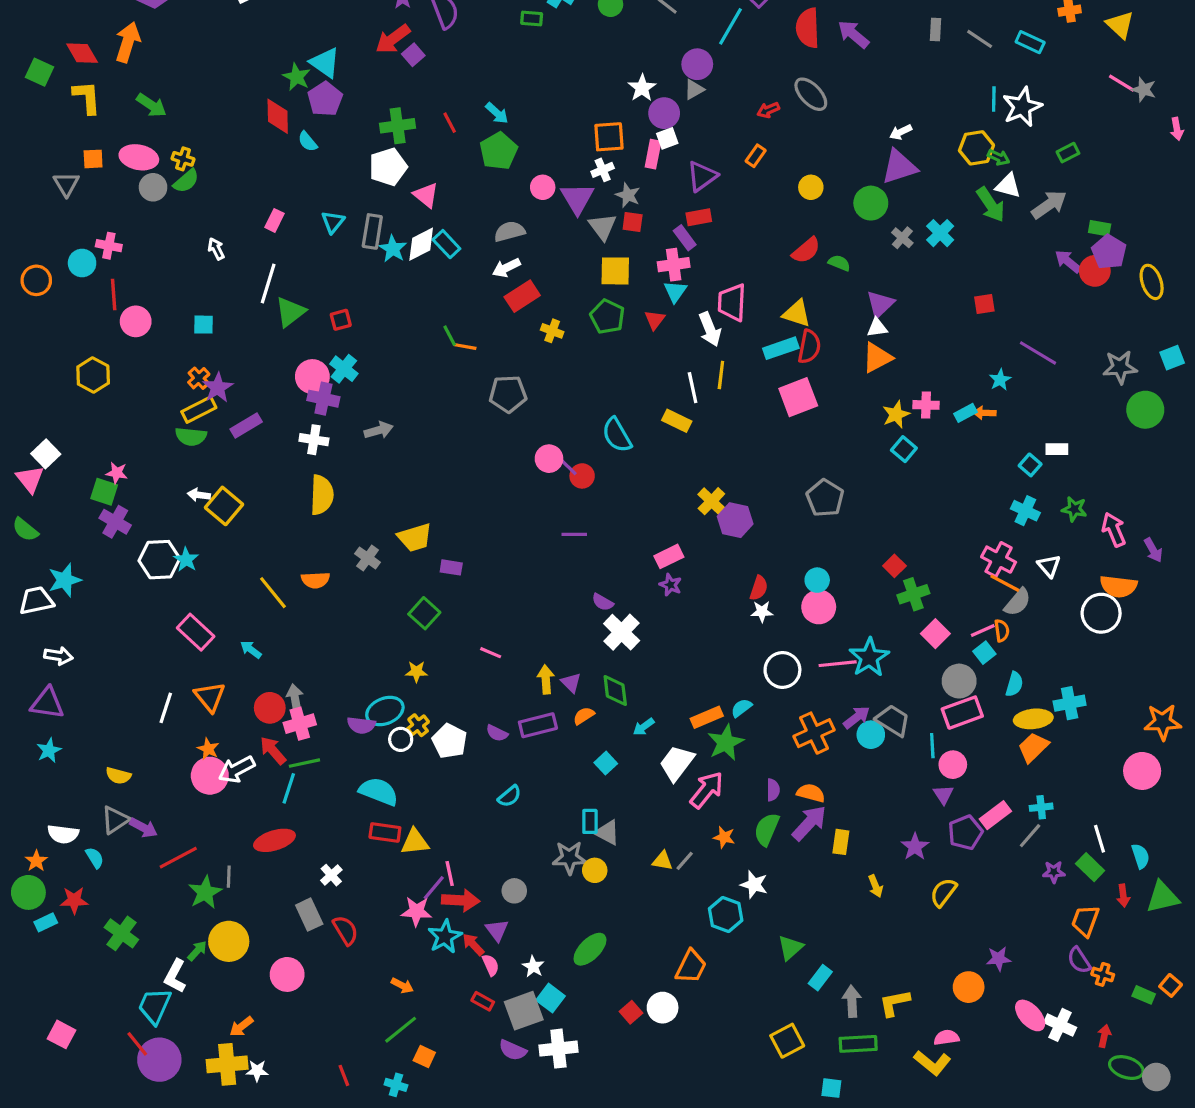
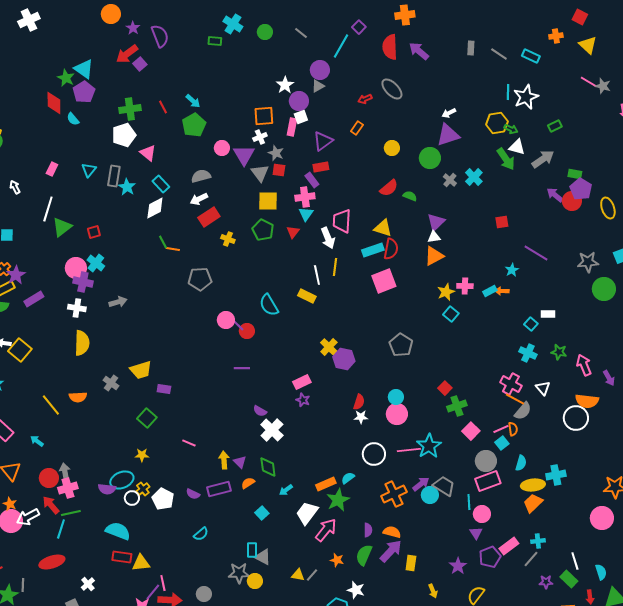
white diamond: (421, 244) -> (155, 208), moved

